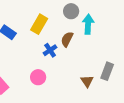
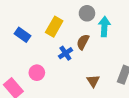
pink circle: (38, 77) -> (37, 73), moved
brown triangle: (87, 81) -> (93, 81), moved

